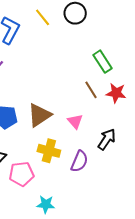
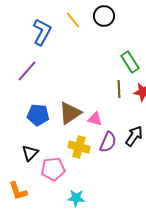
brown line: (91, 90) -> (119, 89), turned 30
pink triangle: (75, 121) -> (95, 119), moved, turned -35
purple semicircle: (79, 161) -> (108, 142), moved

